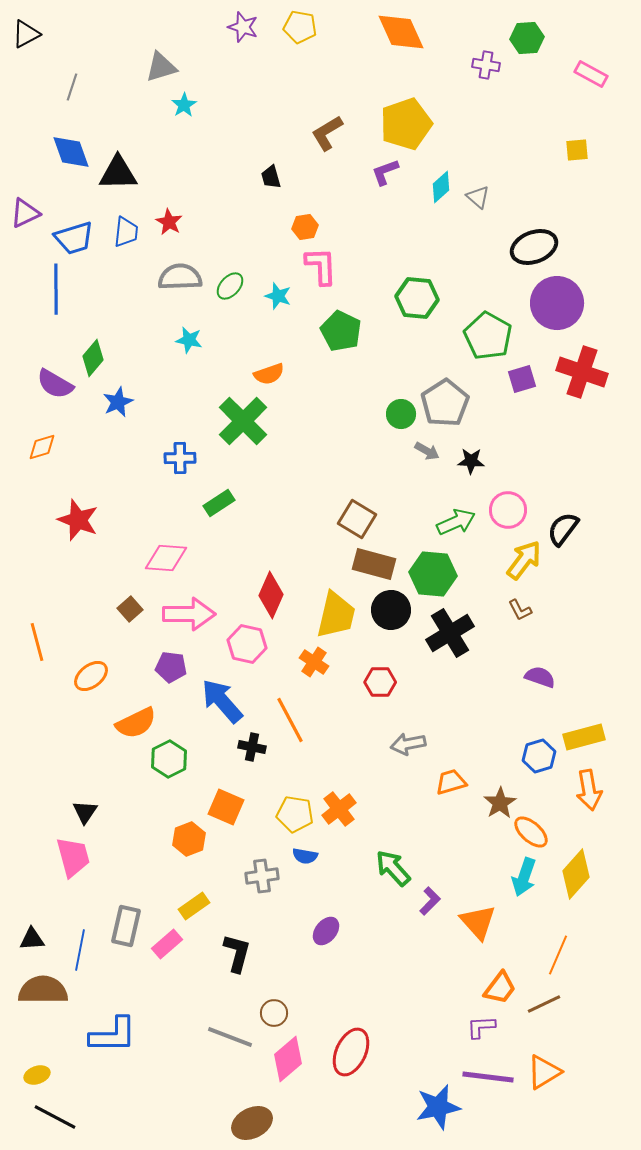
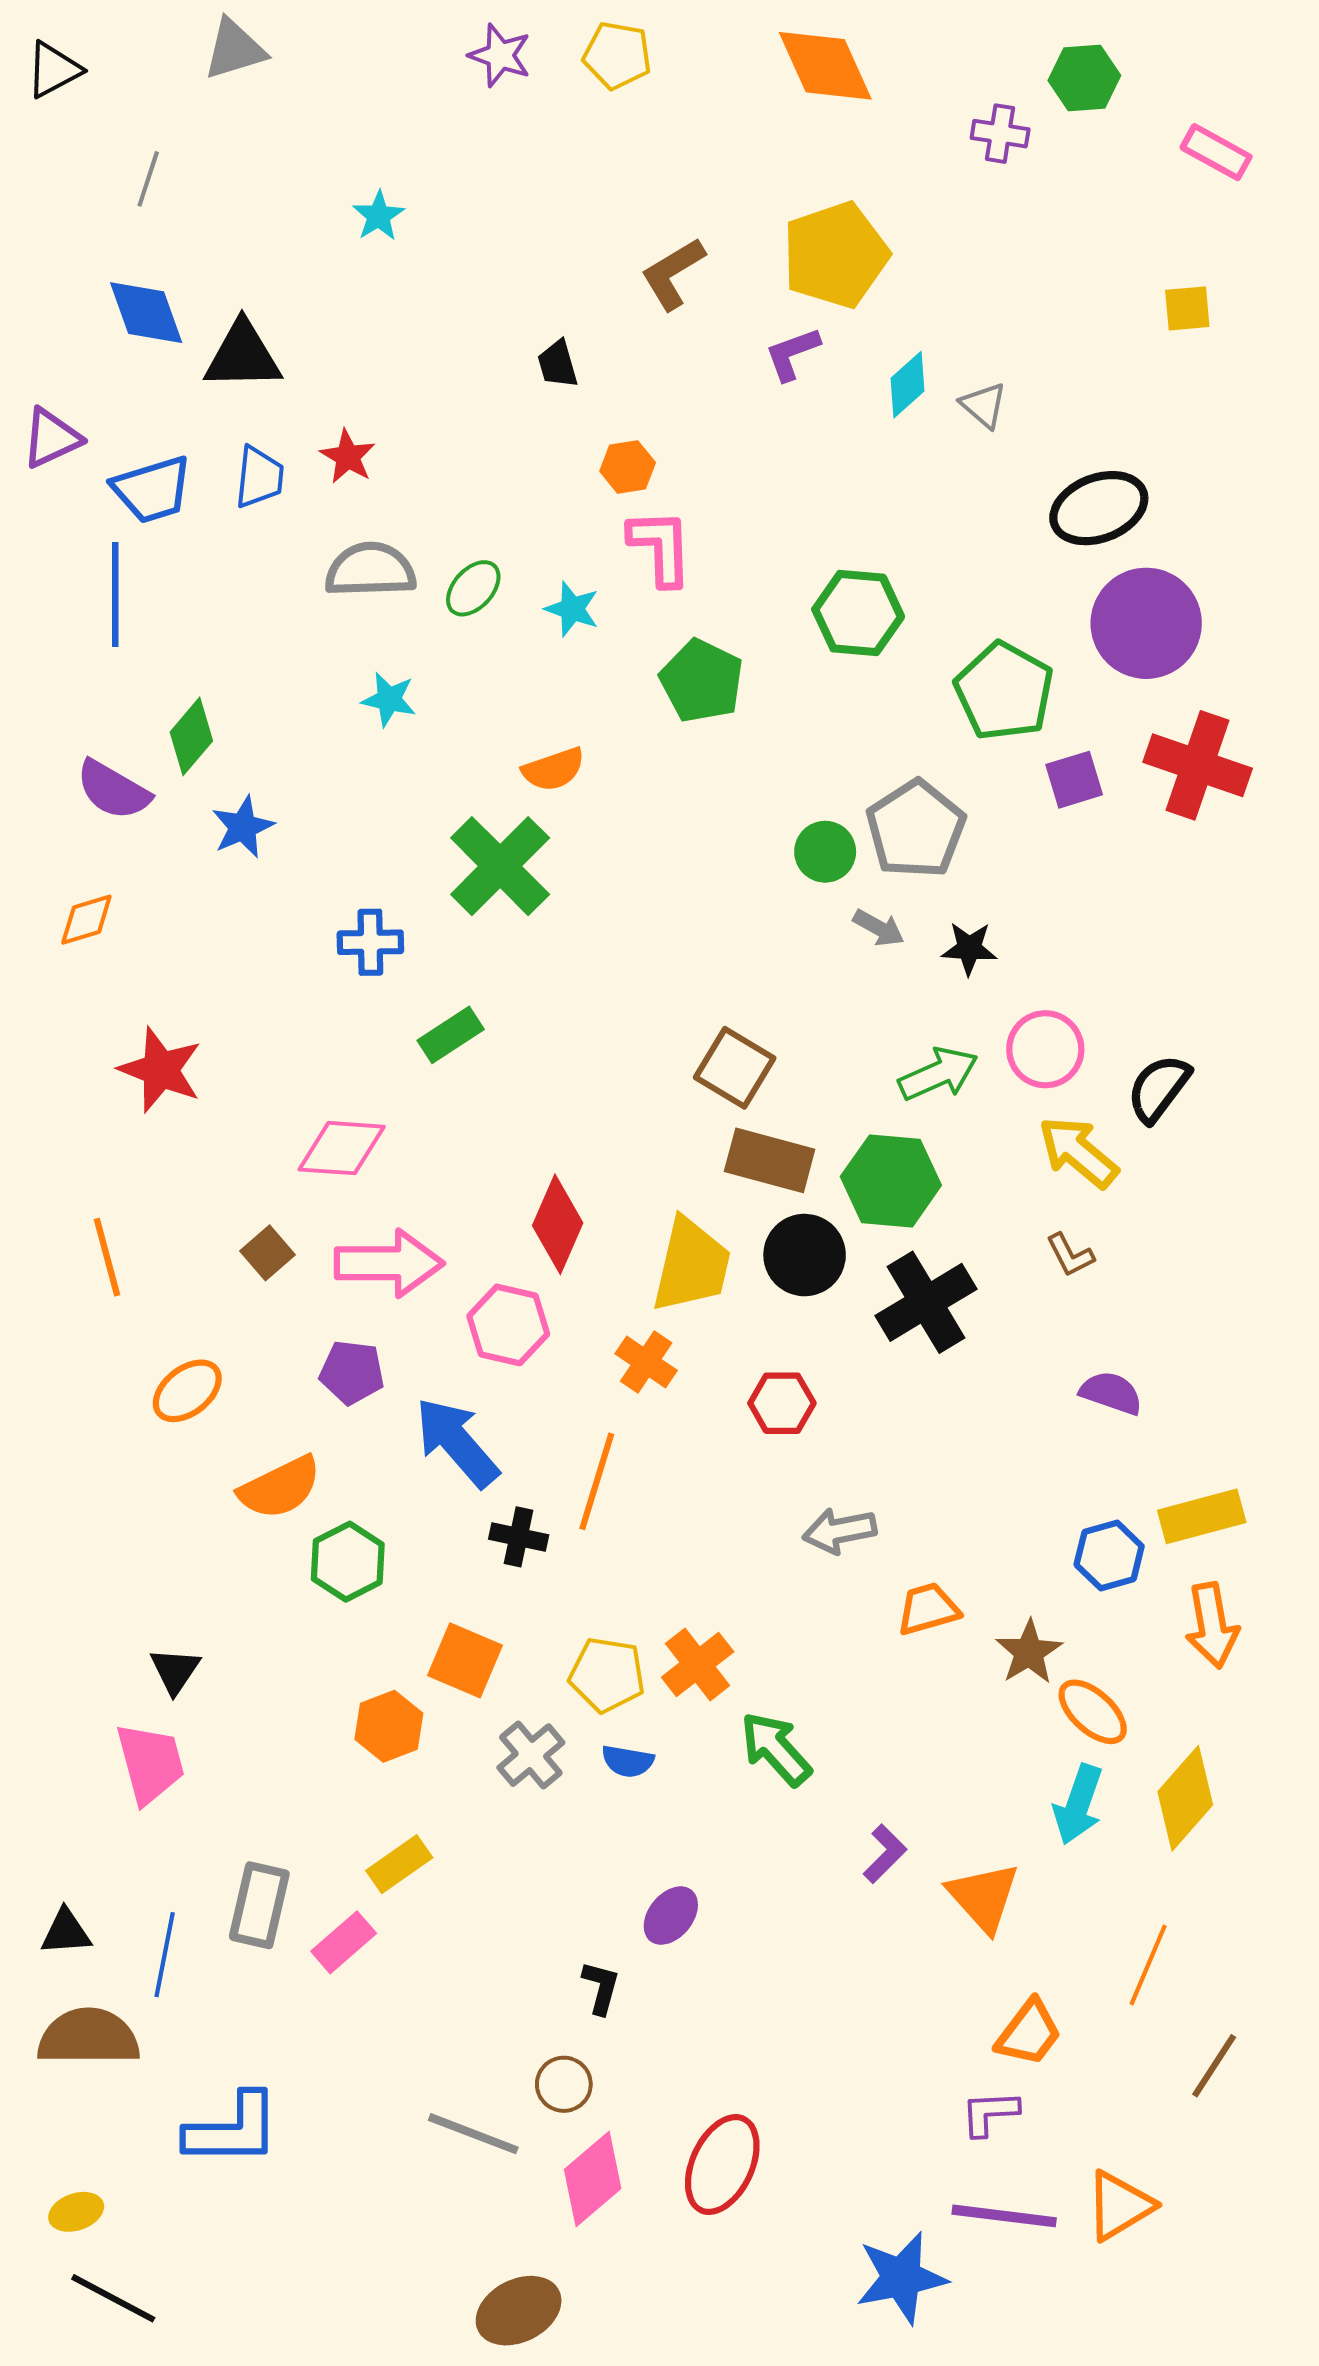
gray triangle: (161, 67) -> (235, 49), moved
yellow arrow: (524, 560) -> (1078, 1152), turned -87
orange line: (37, 642) -> (107, 1257), moved
orange line: (290, 720) -> (597, 1481), turned 45
green arrow: (393, 868) -> (776, 1749), moved
gray cross: (262, 876) -> (531, 1755), moved, turned -32
black L-shape: (237, 953) -> (601, 1988), moved, size x0.7
brown line: (544, 1004) -> (1214, 2066), moved, turned -32

